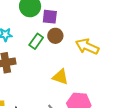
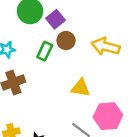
purple square: (50, 17) -> (55, 19), turned -35

